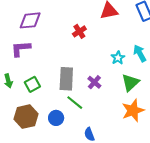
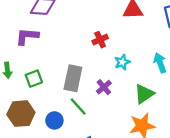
red cross: (79, 31) -> (100, 40), moved
cyan star: (118, 58) -> (122, 62), moved

